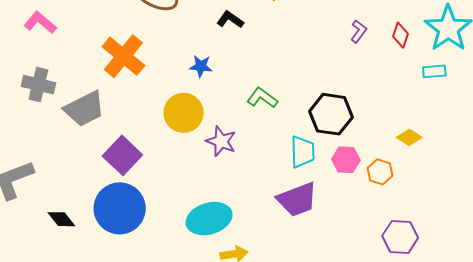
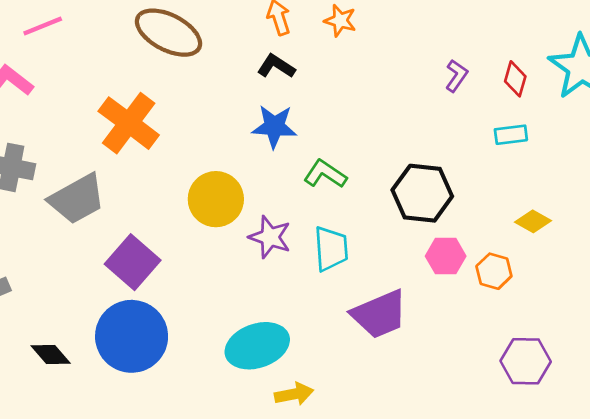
blue star: (201, 66) -> (274, 126), moved, size x1.4
cyan rectangle: (434, 71) -> (511, 135), moved
cyan trapezoid: (302, 152) -> (331, 249), moved

